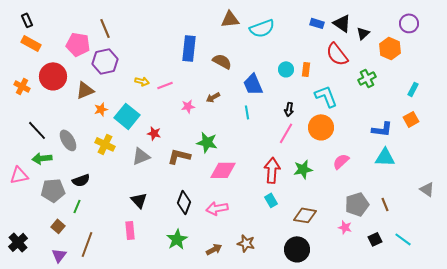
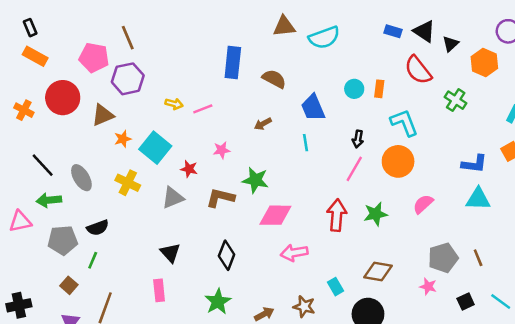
green cross: (367, 78) -> (456, 100), turned -30
pink star: (188, 106) -> (222, 150), moved
cyan rectangle: (271, 200) -> (335, 287), moved
pink arrow: (217, 208) -> (294, 253), moved
black cross: (18, 242) -> (19, 305), turned 30

